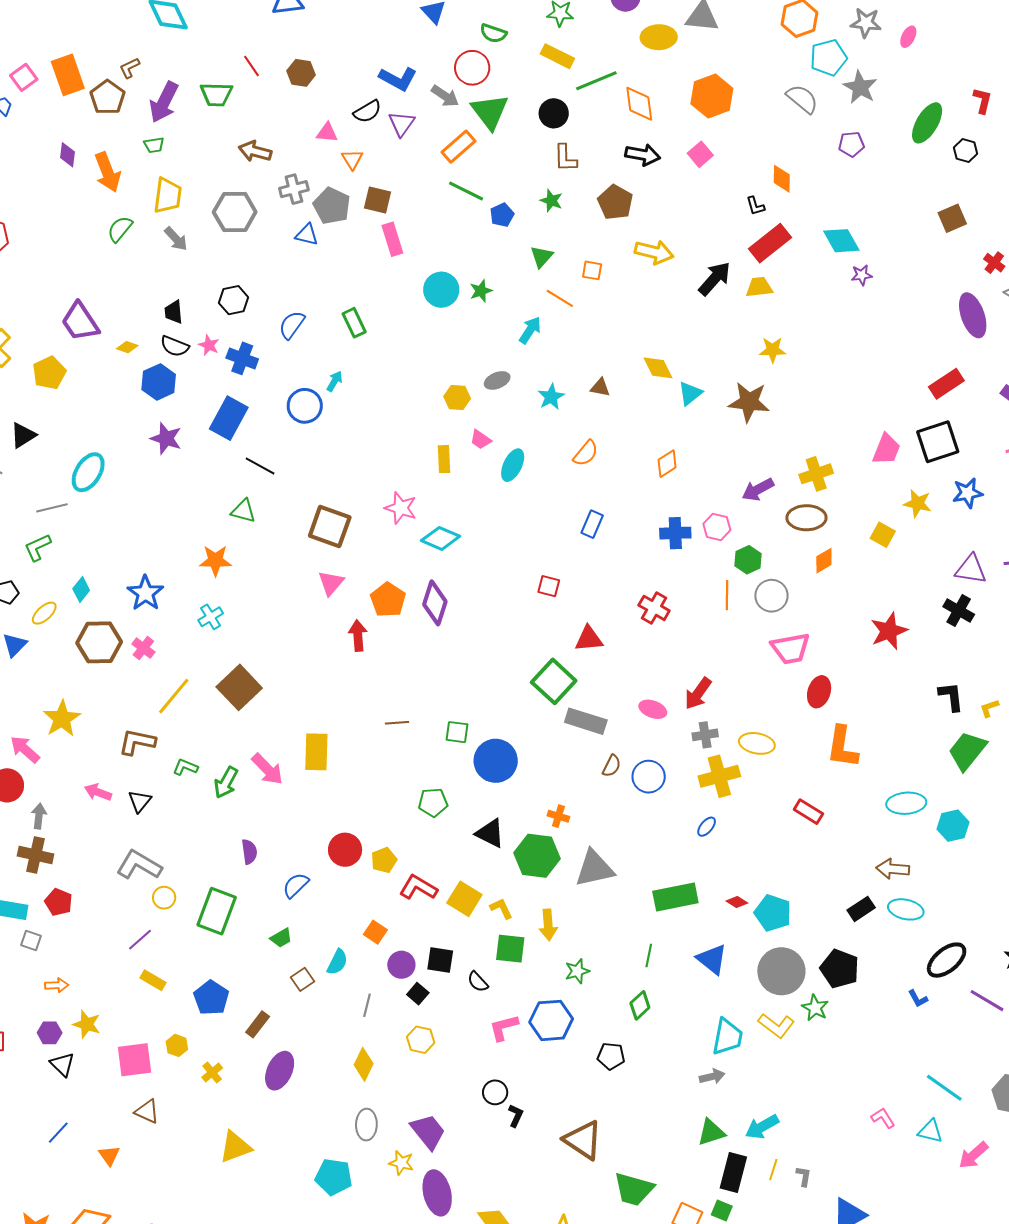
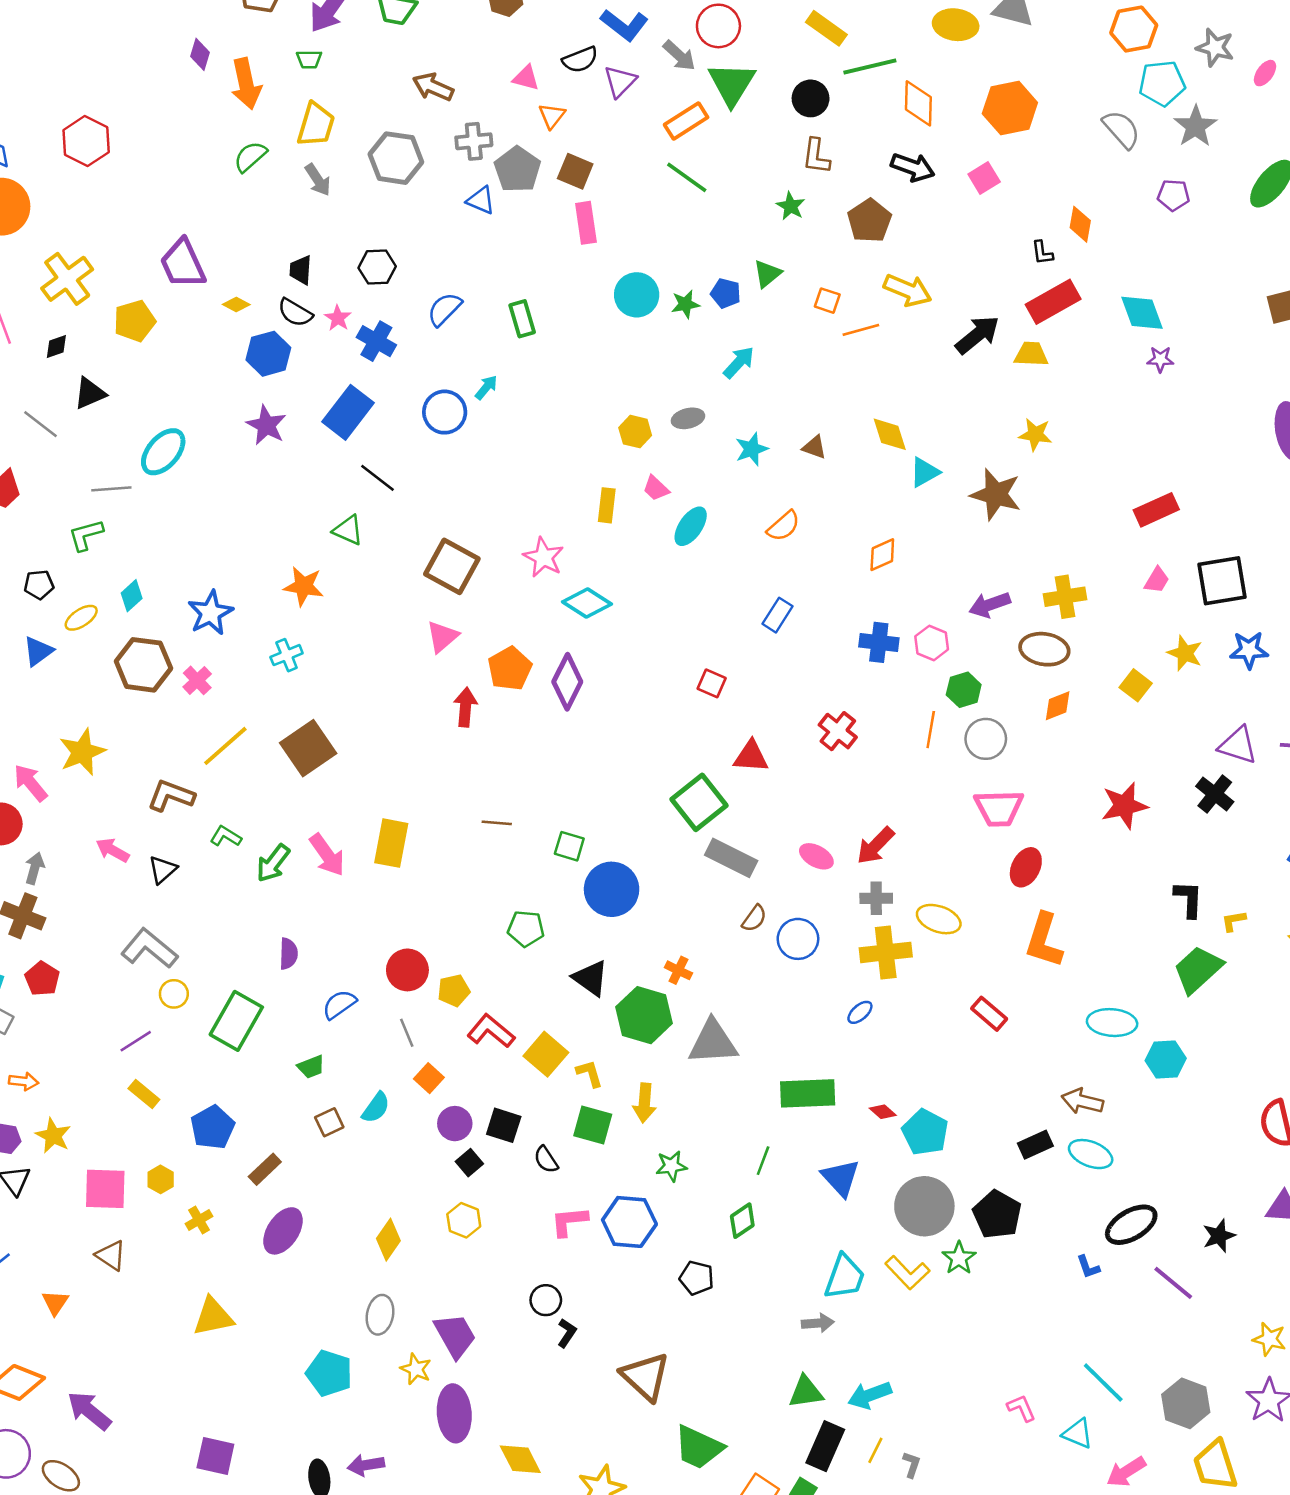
blue pentagon: (502, 215) -> (726, 293), moved, turned 30
orange line: (560, 298) -> (861, 330), moved, turned -56
red rectangle: (946, 384) -> (1156, 510), moved
pink trapezoid: (886, 449) -> (1157, 580), size x0.7
gray line: (367, 1005) -> (407, 1033), moved, turned -45

